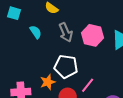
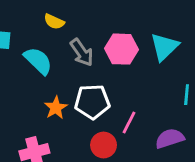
cyan semicircle: (36, 32) -> (38, 61), size x1.5
orange star: (48, 82) -> (56, 108), moved

